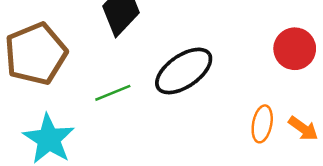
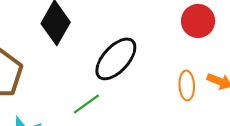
green line: (113, 93) -> (86, 104), moved

